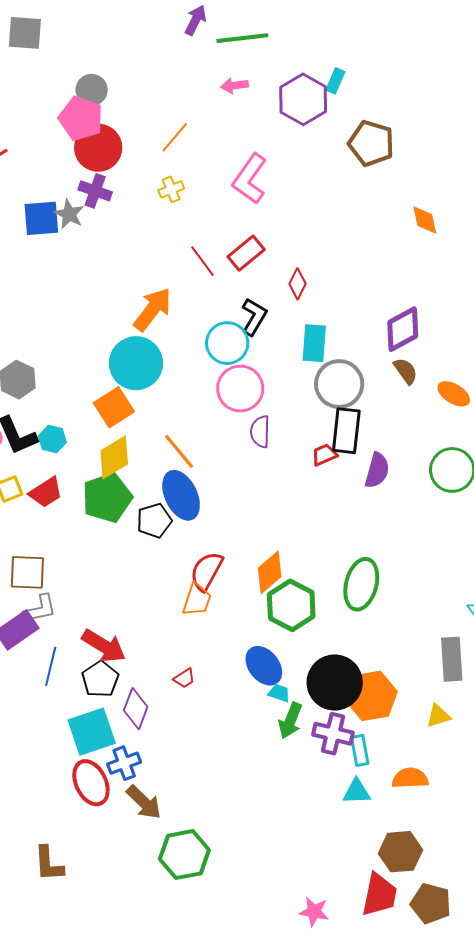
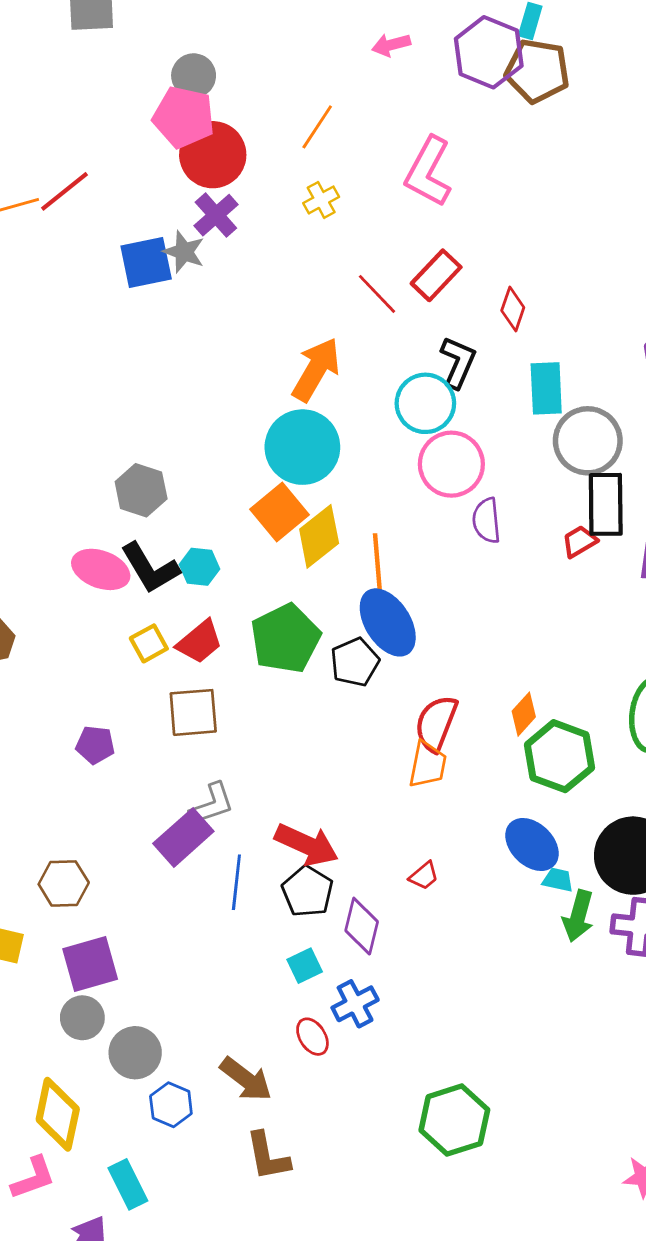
brown pentagon: (371, 143) -> (537, 71), moved
purple cross: (95, 191) -> (216, 215), turned 36
orange line: (179, 451) -> (377, 562), turned 42
yellow diamond: (114, 457) -> (319, 536), moved
brown square: (27, 572) -> (193, 712), moved
orange diamond: (270, 572) -> (524, 714), size x0.7
cyan square: (92, 732) -> (305, 966), size x0.5
red ellipse: (91, 783) -> (312, 1037), size x0.6
brown arrow: (144, 802) -> (246, 1079), moved

